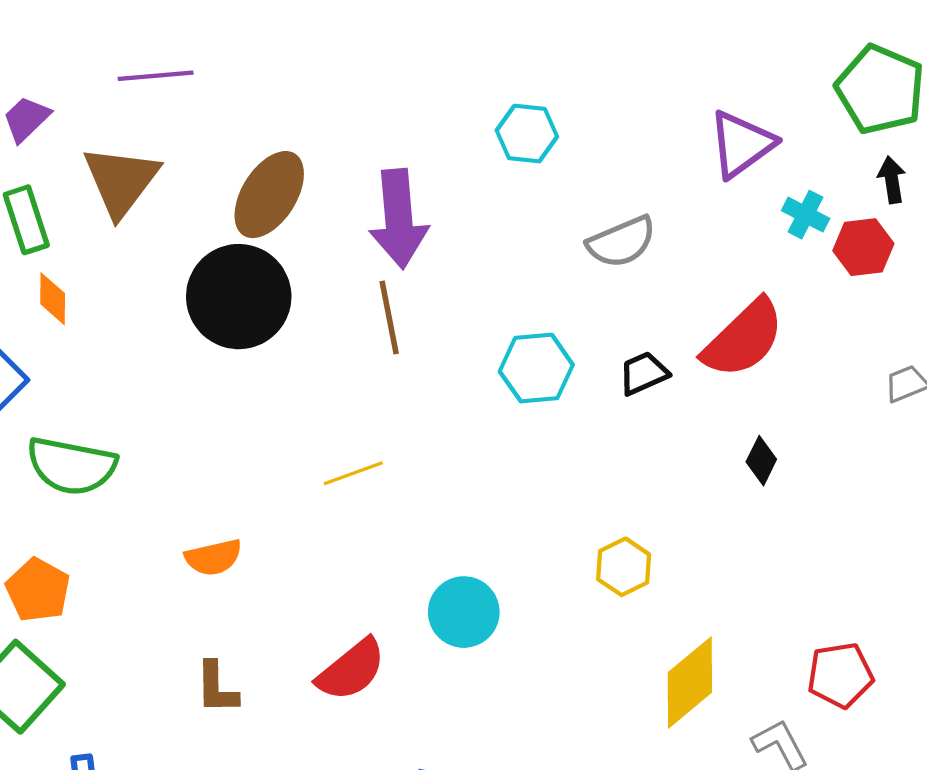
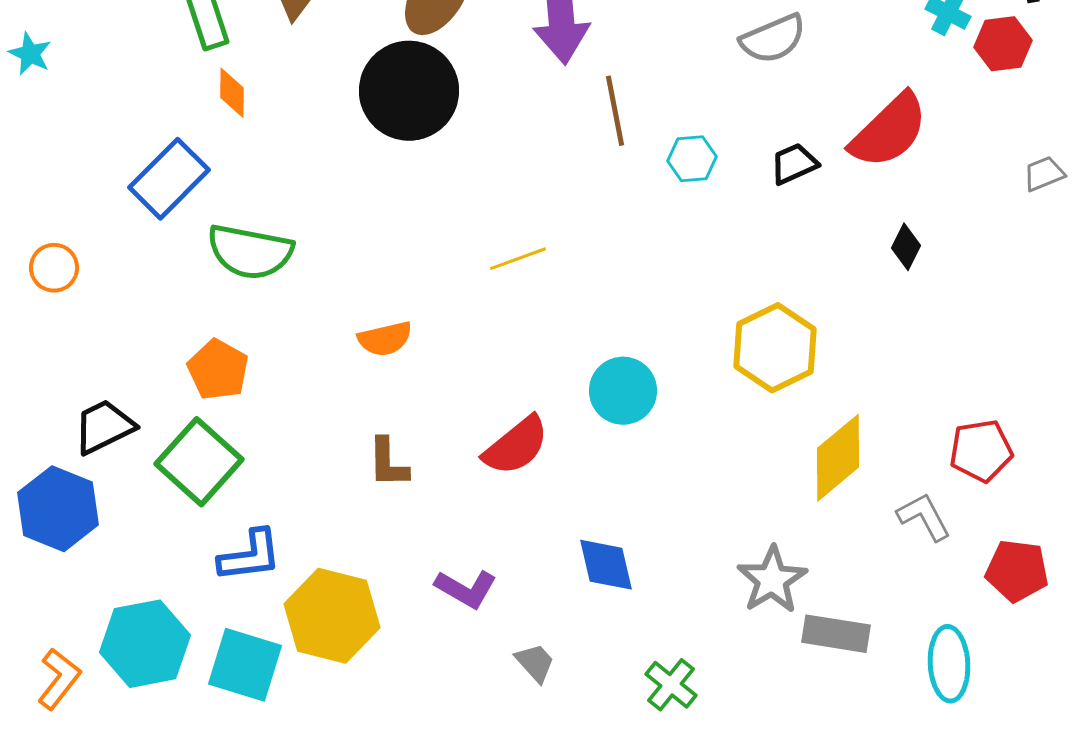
brown line: (389, 318) -> (615, 111), moved
cyan hexagon: (536, 368) -> (692, 159), size x0.7
yellow hexagon: (624, 567) -> (775, 348), size x1.6

